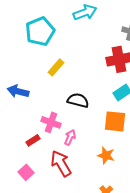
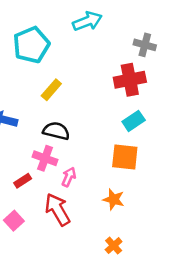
black semicircle: (78, 100) -> (56, 131), moved

